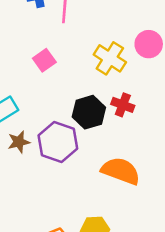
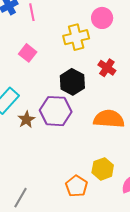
yellow cross: (110, 58) -> (76, 37), turned -30
red cross: (123, 105) -> (107, 68), moved, turned 30

